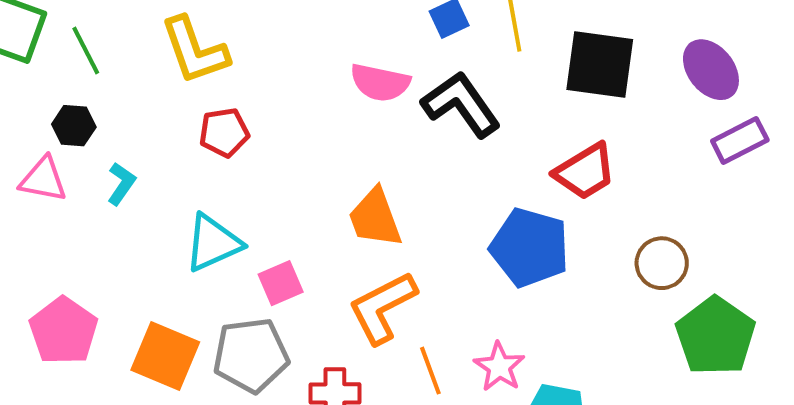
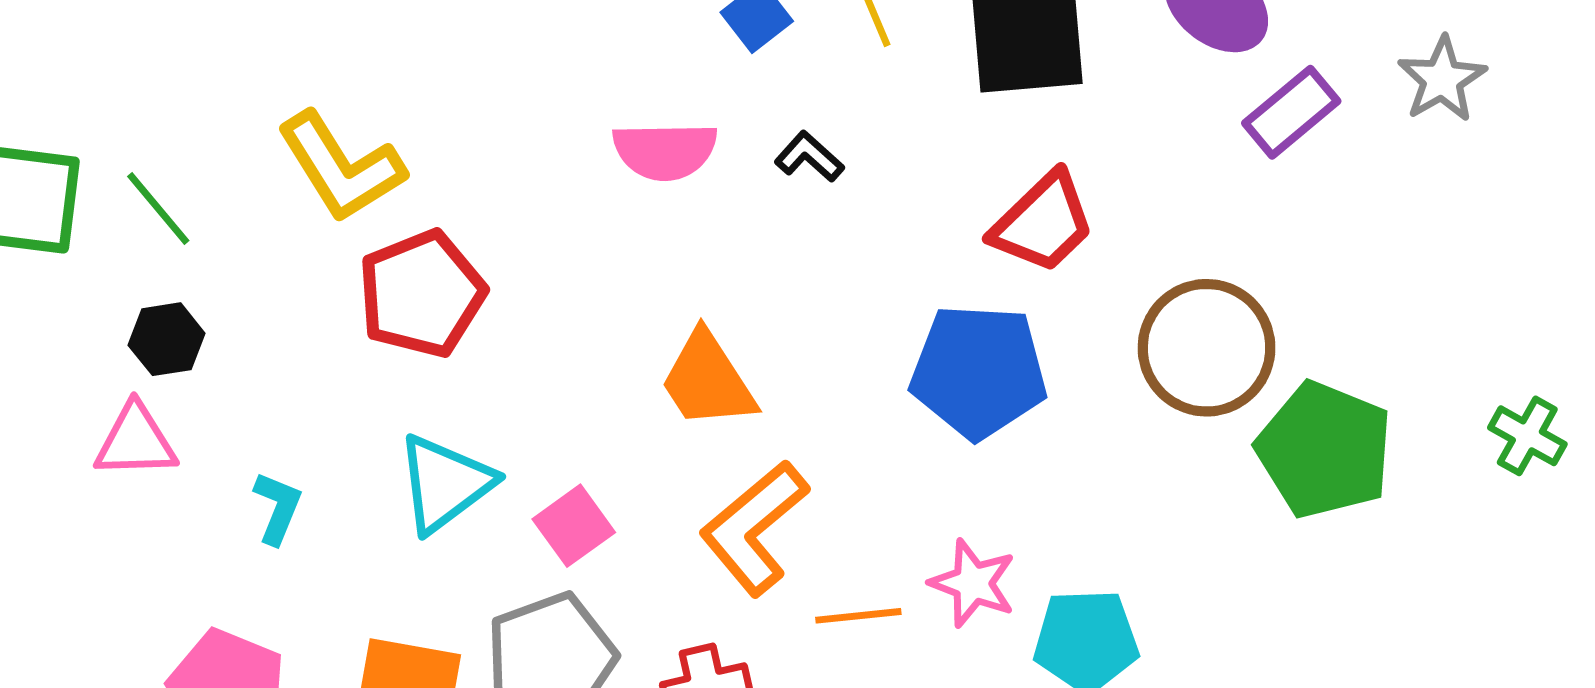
black L-shape: (461, 104) -> (809, 157), size x0.5
red pentagon: (224, 132) -> (422, 294), size x1.5
cyan L-shape: (121, 184) -> (278, 508), moved
brown circle: (662, 263) -> (1207, 348), size x1.5
orange line: (430, 371) -> (858, 616), turned -63

